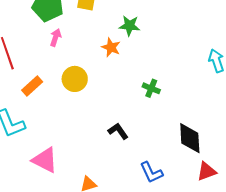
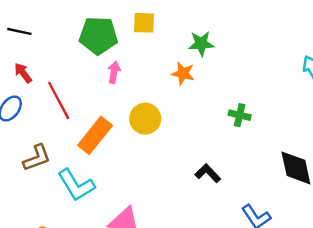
orange rectangle: (32, 86) -> (95, 135), size x1.4

